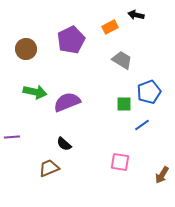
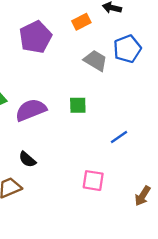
blue pentagon: (149, 92) -> (127, 49), moved
green square: (124, 104) -> (78, 105), moved

